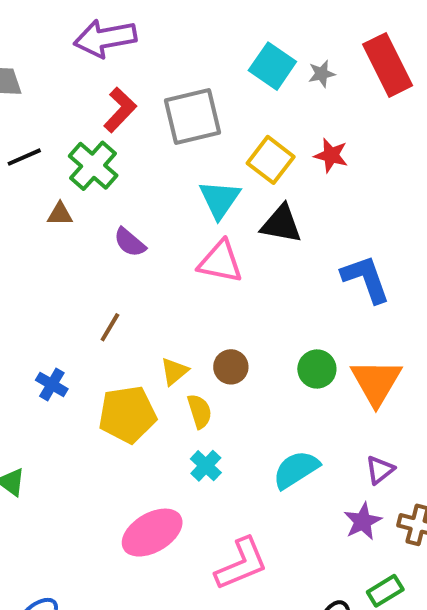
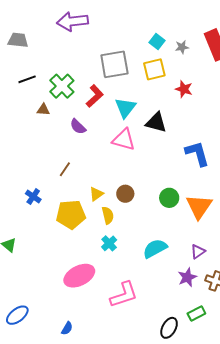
cyan square: (272, 66) -> (157, 41), size x0.7
red L-shape: (120, 110) -> (95, 96), moved
yellow square: (271, 160) -> (154, 69), moved, turned 35

